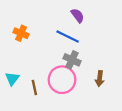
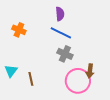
purple semicircle: (78, 15) -> (60, 14), moved, turned 32
pink circle: (62, 80) -> (78, 81), moved

